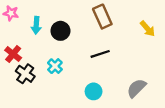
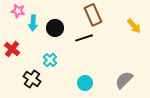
pink star: (11, 13) -> (18, 11), moved
black line: (100, 54) -> (84, 38), moved
black cross: (25, 74) -> (32, 79), moved

